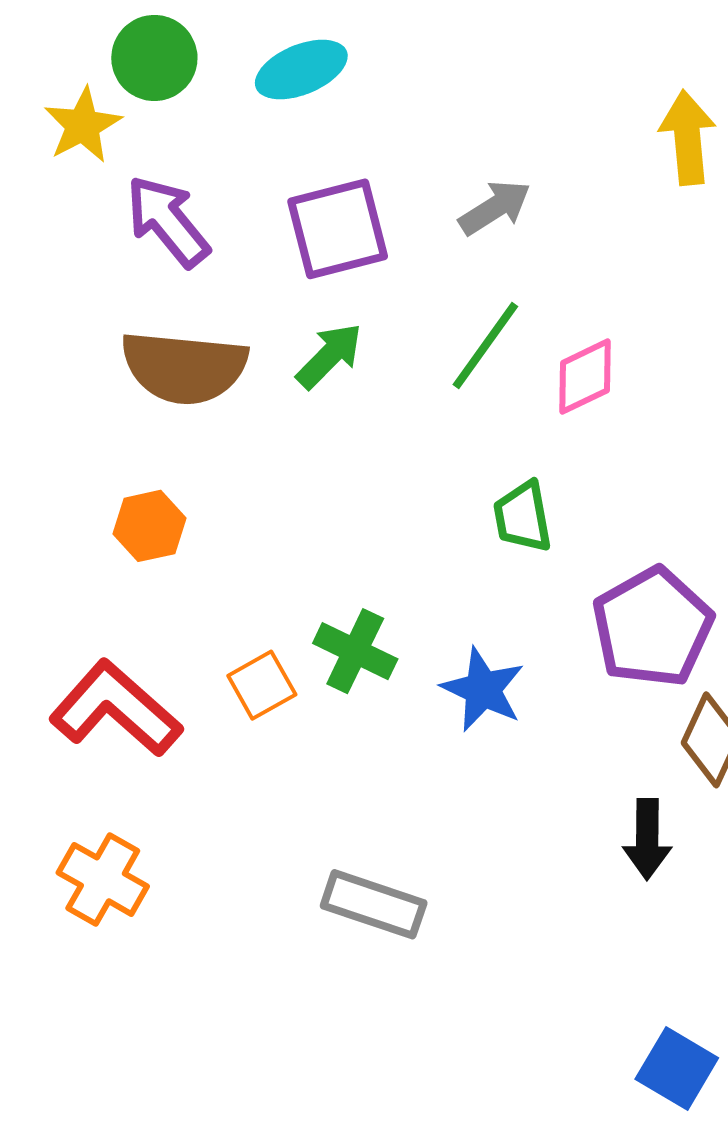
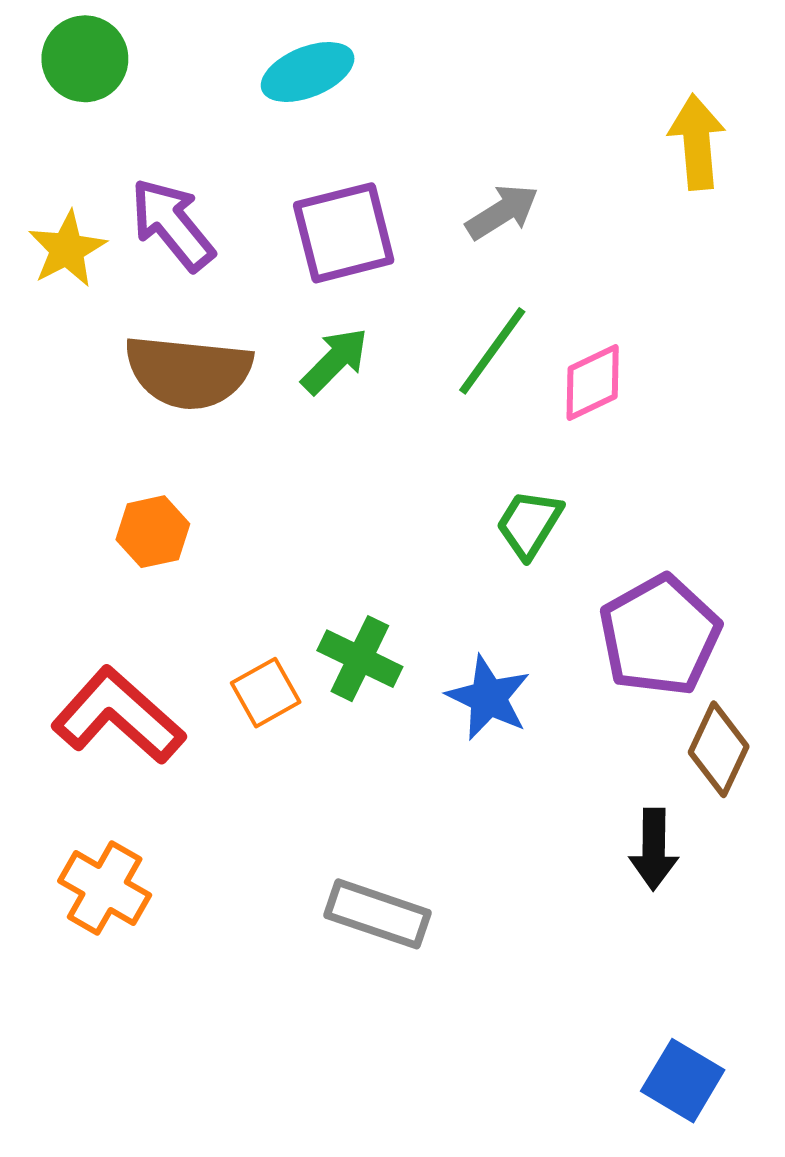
green circle: (154, 58) -> (85, 59), moved
yellow star: (83, 125) -> (67, 249), moved
green trapezoid: (523, 517) -> (529, 524), turned 42

